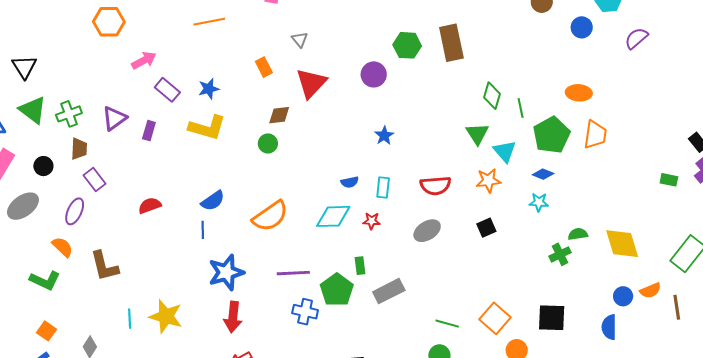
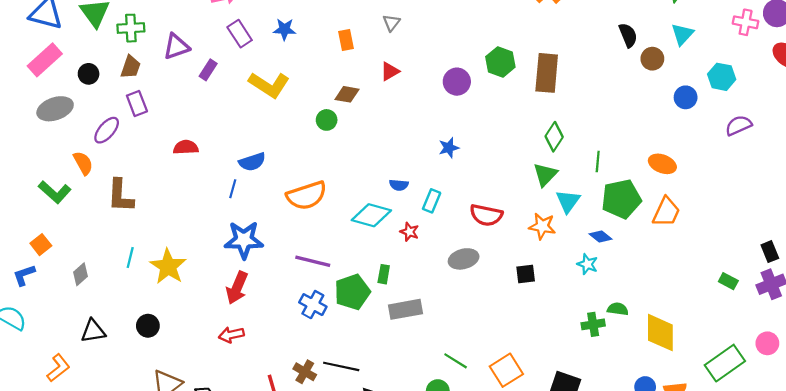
red triangle: (311, 83) -> (390, 71), size x0.6
blue star: (209, 89) -> (284, 29), moved
green diamond: (492, 96) -> (554, 137), moved

